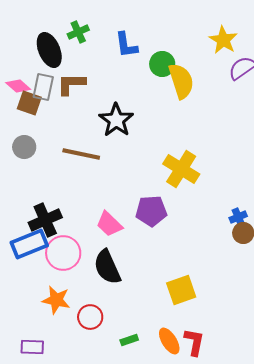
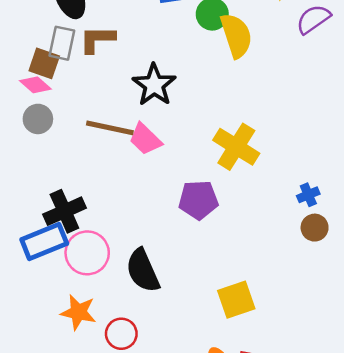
pink diamond: (18, 86) -> (35, 85), moved
blue cross: (238, 217) -> (308, 195), moved
pink trapezoid: (109, 224) -> (145, 139), moved

